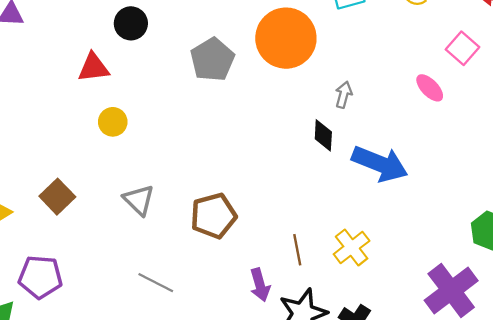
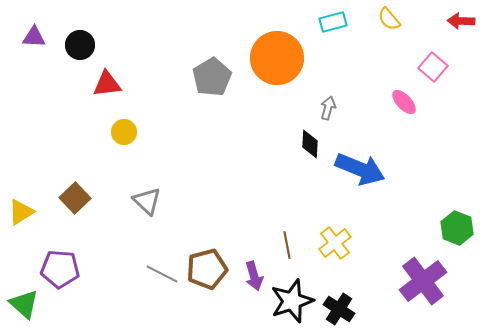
black circle: (131, 23) -> (80, 45), moved
brown pentagon: (213, 216) -> (207, 269), moved

